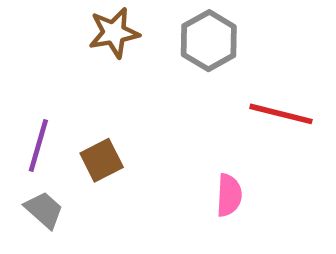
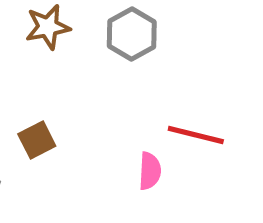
red line: (281, 114) -> (196, 135), moved

